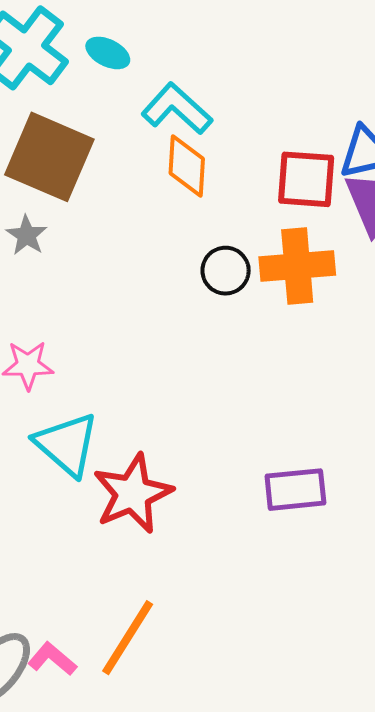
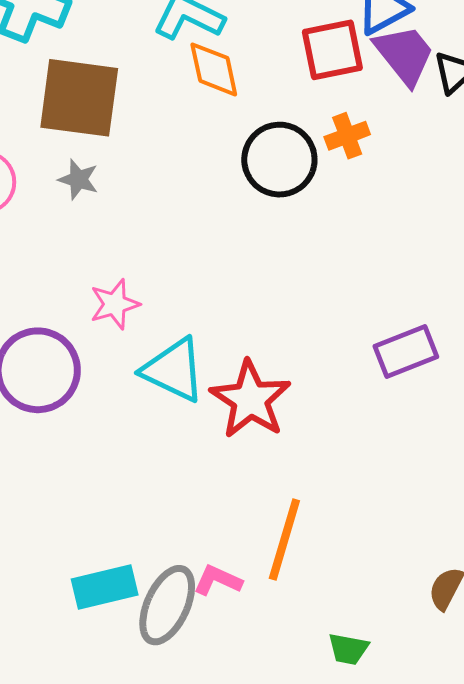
orange cross: (297, 266) -> (347, 136), size x0.6
black circle: (226, 271) -> (279, 160), size x1.5

